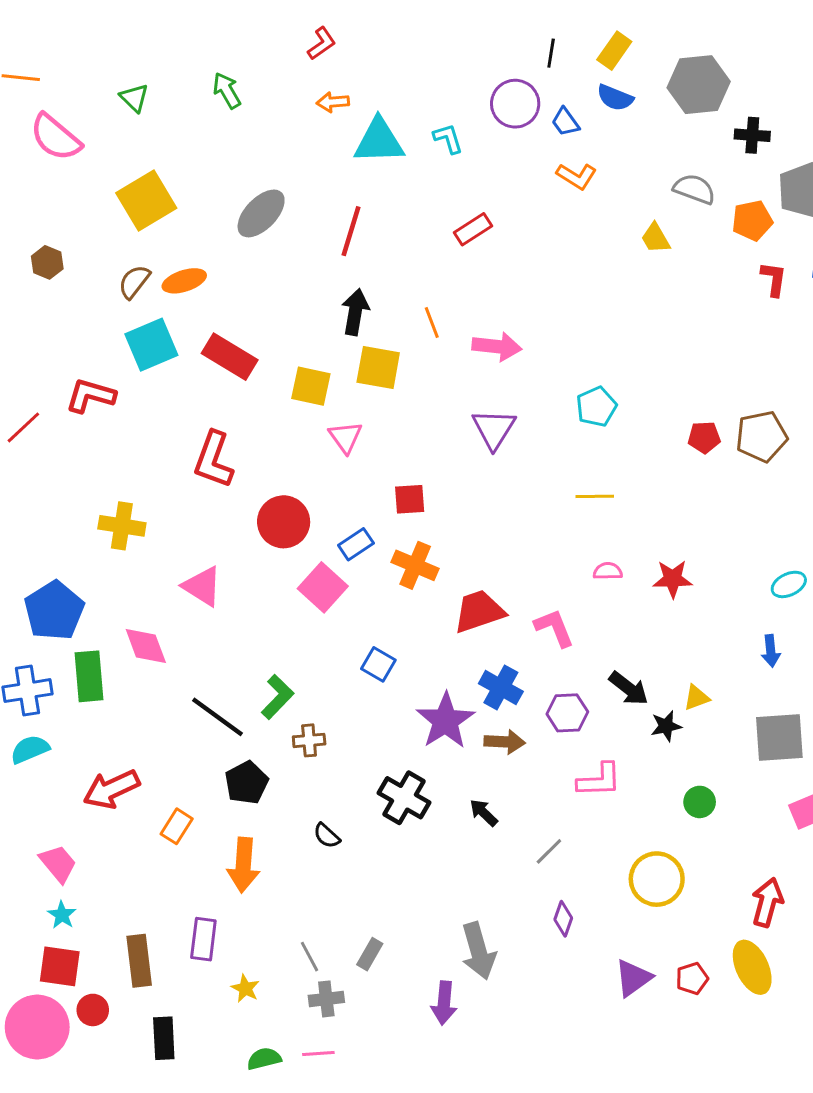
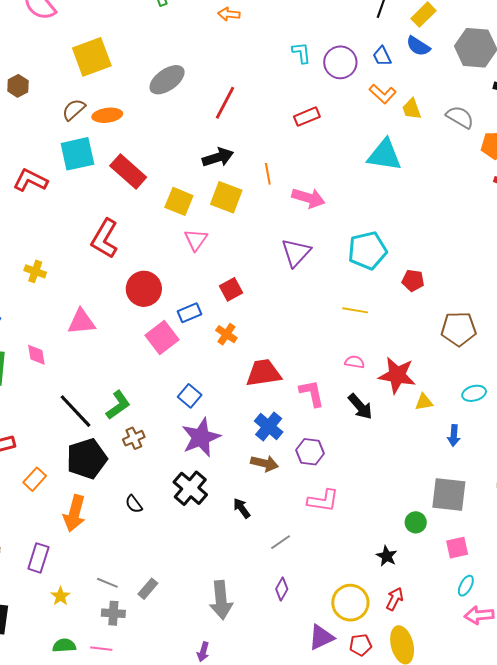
purple circle: (515, 104) -> (340, 62), moved
cyan triangle: (379, 141) -> (385, 155), moved
yellow trapezoid: (655, 238) -> (412, 109), moved
black arrow: (355, 312) -> (218, 157), turned 52
cyan pentagon: (596, 407) -> (367, 251), size x1.4
brown pentagon: (761, 436) -> (459, 329), moved
red pentagon: (704, 437) -> (413, 281), moved
red square: (410, 499) -> (231, 289), turned -35
yellow cross: (122, 526) -> (35, 271), size x0.7
orange cross: (415, 565) -> (226, 334), size x0.7
red star: (673, 579) -> (397, 375), size x1.4
pink triangle: (202, 586) -> (81, 322), turned -48
pink diamond: (146, 646) -> (36, 355), size x0.7
black arrow: (629, 688) -> (360, 407), moved
yellow triangle: (696, 698) -> (424, 402), moved
purple star: (445, 721) -> (201, 437), moved
black star: (666, 726) -> (387, 556), moved, turned 30
brown cross: (309, 740) -> (134, 438), turned -30
black pentagon: (247, 783) -> (87, 459), size x1.4
green circle: (700, 802) -> (416, 522), moved
yellow circle: (657, 879) -> (350, 603), moved
red arrow: (767, 902) -> (395, 599), moved, size x0.7
gray line: (310, 957) -> (107, 583), turned -50
purple arrow: (444, 1003) -> (203, 652), moved, size x0.7

